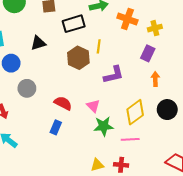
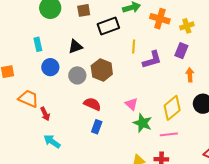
brown hexagon: (78, 58) -> (102, 70), moved
purple L-shape: (114, 75) -> (152, 60), moved
gray circle: (27, 88) -> (77, 75), moved
red semicircle: (63, 103) -> (92, 104), moved
green star: (104, 126) -> (143, 123), turned 30

